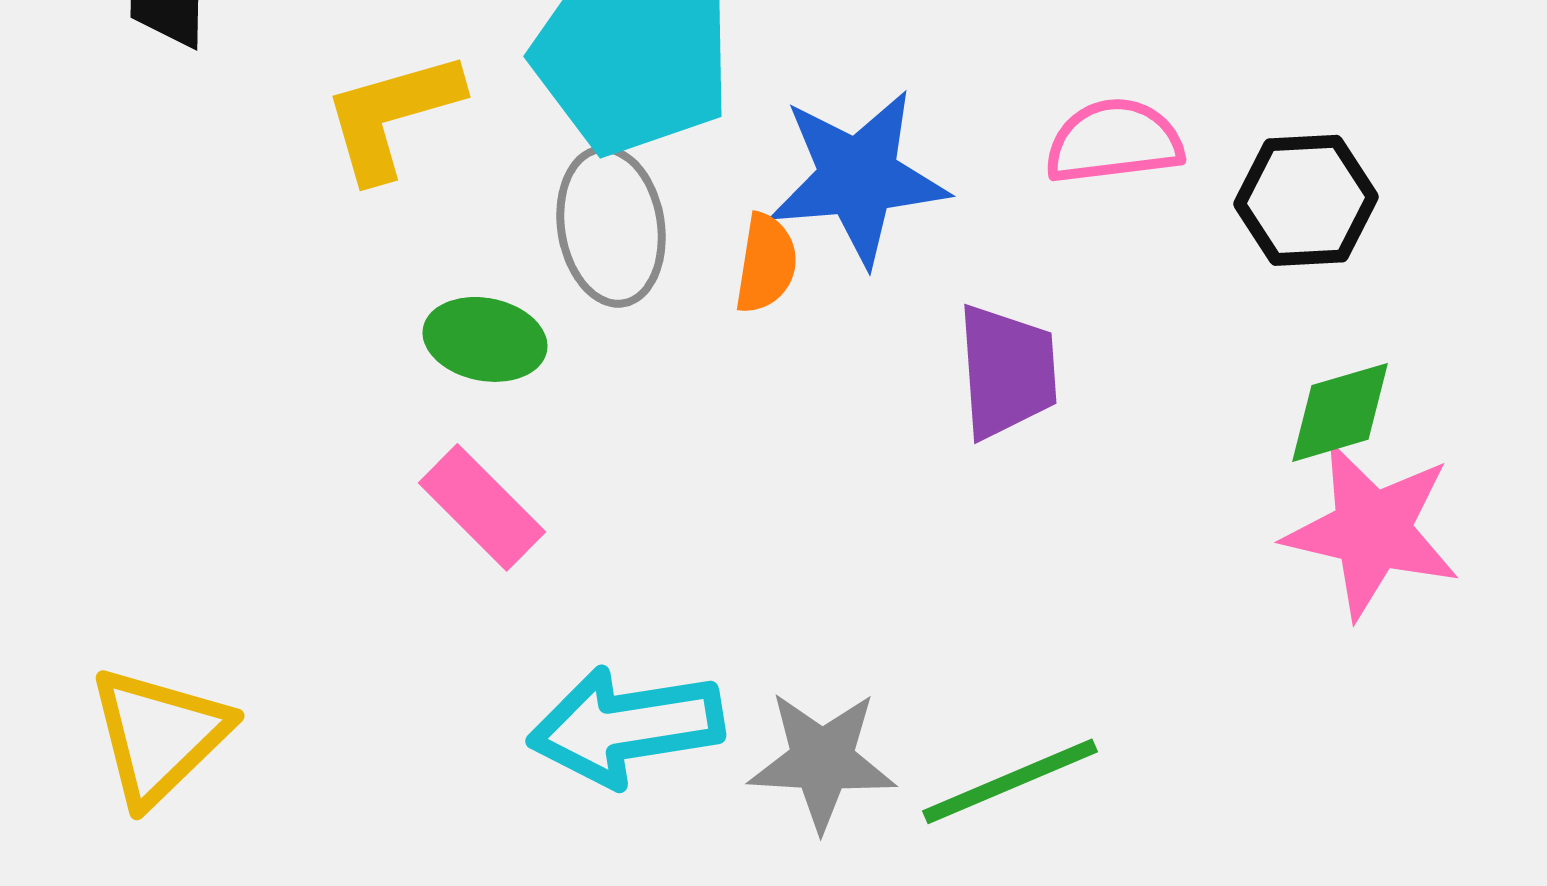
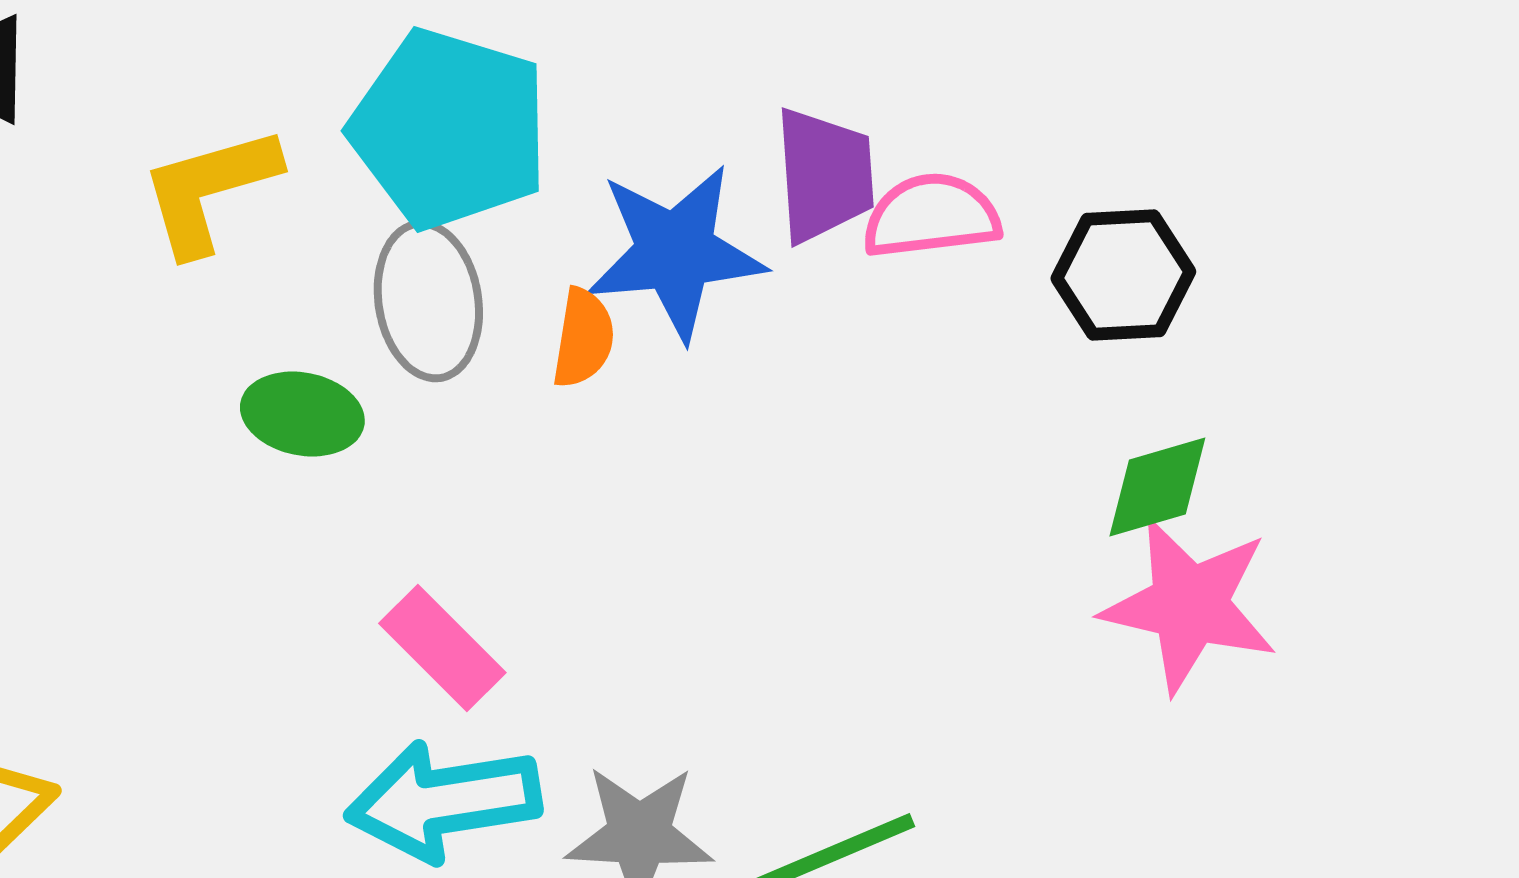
purple trapezoid: (1007, 371) -> (824, 175), moved
pink rectangle: (482, 507) -> (442, 648), moved

